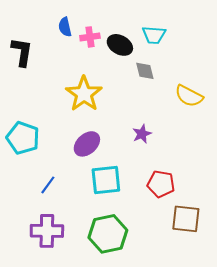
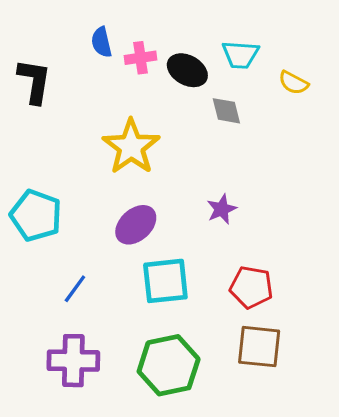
yellow semicircle: (189, 96) -> (293, 83), moved, size x0.7
brown square: (186, 219) -> (259, 347), moved

